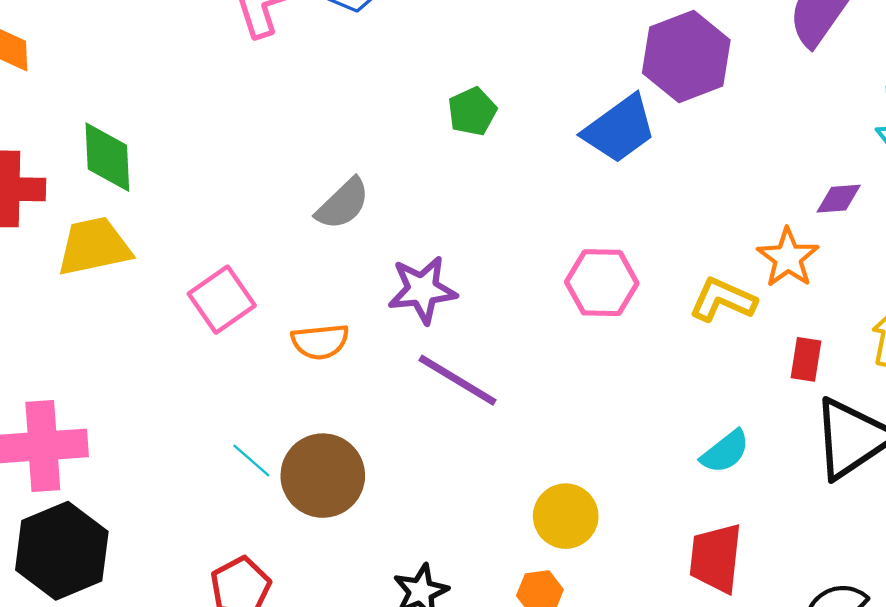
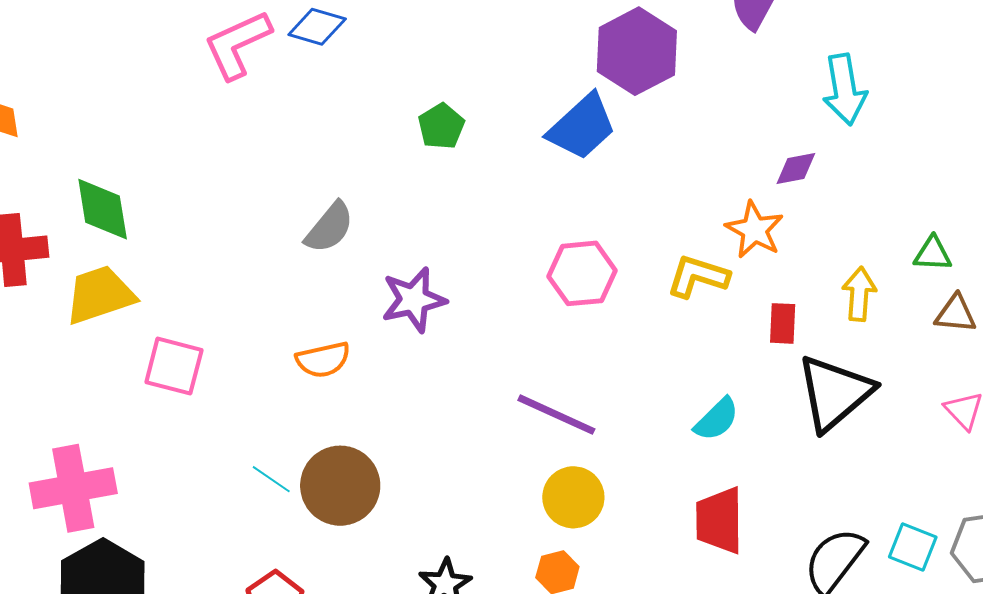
pink square: (222, 300) -> (174, 366), moved, turned -34
purple line: (458, 380) -> (556, 415), moved

